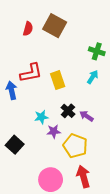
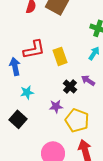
purple arrow: (86, 116) -> (88, 80), moved
cyan star: (41, 117) -> (27, 92), moved

